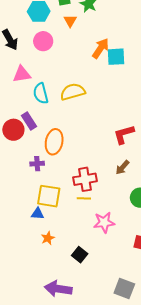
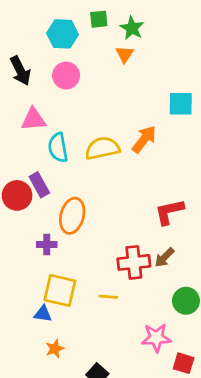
orange triangle: (70, 21) -> (125, 54), moved
orange arrow: (101, 48) -> (144, 139), moved
cyan square: (116, 57) -> (181, 104), moved
red cross: (85, 179) -> (134, 262), moved
pink star: (104, 222) -> (156, 338), moved

